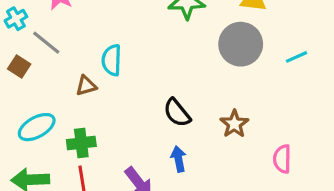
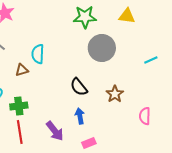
gray circle: (241, 44) -> (102, 48), moved
cyan line: (296, 57) -> (151, 60), moved

